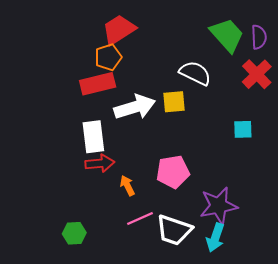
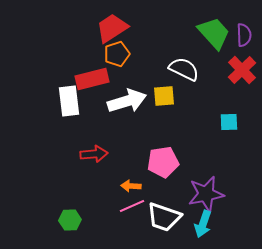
orange pentagon: (108, 57) -> (117, 54), moved
white rectangle: (93, 137) -> (69, 101), moved
orange arrow: (127, 186) -> (131, 186), moved, turned -60

